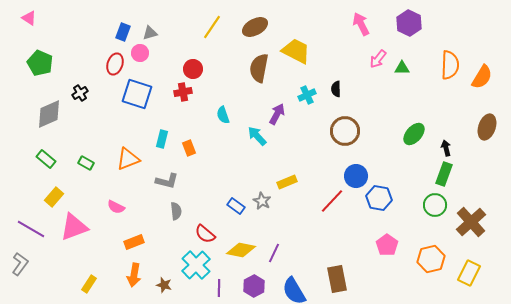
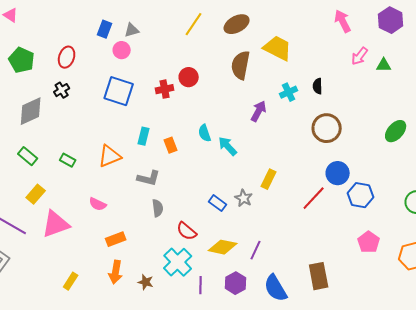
red ellipse: (115, 64) -> (67, 57), moved
red circle: (193, 69) -> (189, 77), moved
cyan semicircle: (223, 115) -> (205, 133), moved
cyan arrow: (257, 136) -> (228, 146), moved
yellow rectangle: (287, 182) -> (269, 179), turned -42

